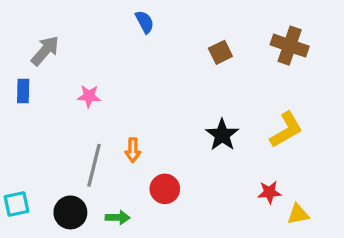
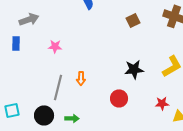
gray arrow: (45, 51) -> (29, 19), turned 30
black star: (222, 135) -> (134, 69), turned 30
red circle: (165, 189) -> (119, 98), moved

